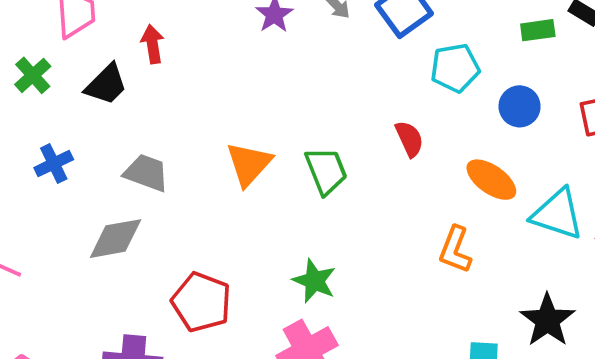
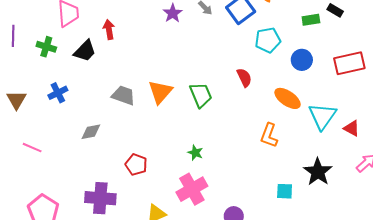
green cross: (33, 75) -> (46, 47), turned -30
gray trapezoid: (146, 173) -> (123, 95), moved
cyan triangle: (557, 214) -> (322, 116), turned 48
gray diamond: (116, 239) -> (91, 132), size x0.7
green star: (314, 281) -> (195, 153), size x0.7
red pentagon: (201, 302) -> (136, 164), size x0.7

